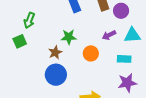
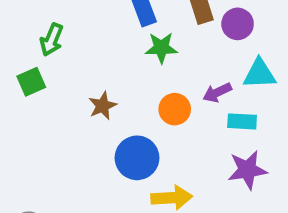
purple arrow: (109, 35) -> (217, 92), moved
green star: (69, 37) -> (161, 48), moved
blue circle: (56, 75) -> (137, 158), moved

